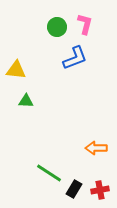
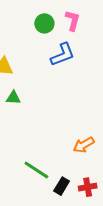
orange arrow: (96, 148) -> (84, 145), turned -30

